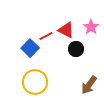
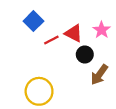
blue square: (30, 48) -> (33, 21), moved
brown arrow: (89, 85) -> (99, 75), moved

